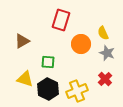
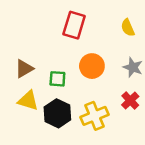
yellow semicircle: (103, 33) -> (128, 28), moved
brown triangle: (22, 41) -> (24, 69), moved
orange circle: (81, 44) -> (92, 66), moved

